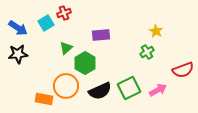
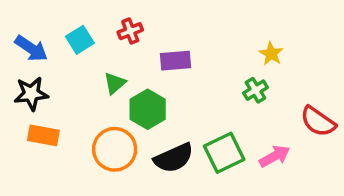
red cross: (64, 13) -> (130, 31), moved
red semicircle: (183, 70) -> (318, 121), turned 55
orange rectangle: (44, 99) -> (43, 135), moved

